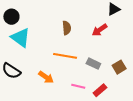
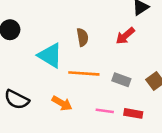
cyan triangle: (21, 38) -> (50, 55), moved
red rectangle: (100, 90) -> (133, 113), turned 56

